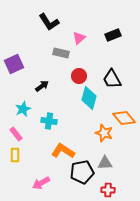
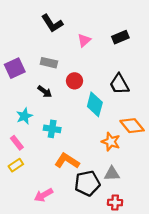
gray rectangle: (61, 53) -> (49, 63), moved
red circle: (79, 76) -> (74, 81), moved
black arrow: (42, 86) -> (45, 92), turned 72
yellow rectangle: (15, 155) -> (16, 165), turned 56

